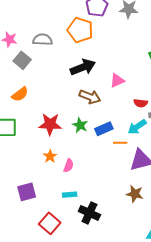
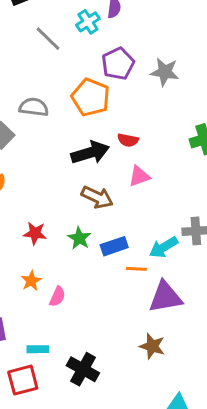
red semicircle: (141, 103) -> (128, 140), moved
red star: (50, 124) -> (35, 233), size x0.7
cyan rectangle: (70, 195) -> (38, 349), moved
red square: (50, 223) -> (23, 380), turned 30

